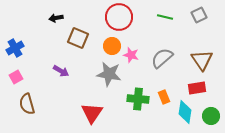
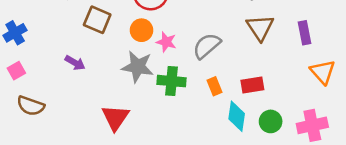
brown triangle: (202, 60) -> (260, 28), moved
orange rectangle: (164, 97) -> (215, 86), moved
green cross: (138, 99) -> (171, 81), moved
brown semicircle: (27, 104) -> (31, 106), turned -55

